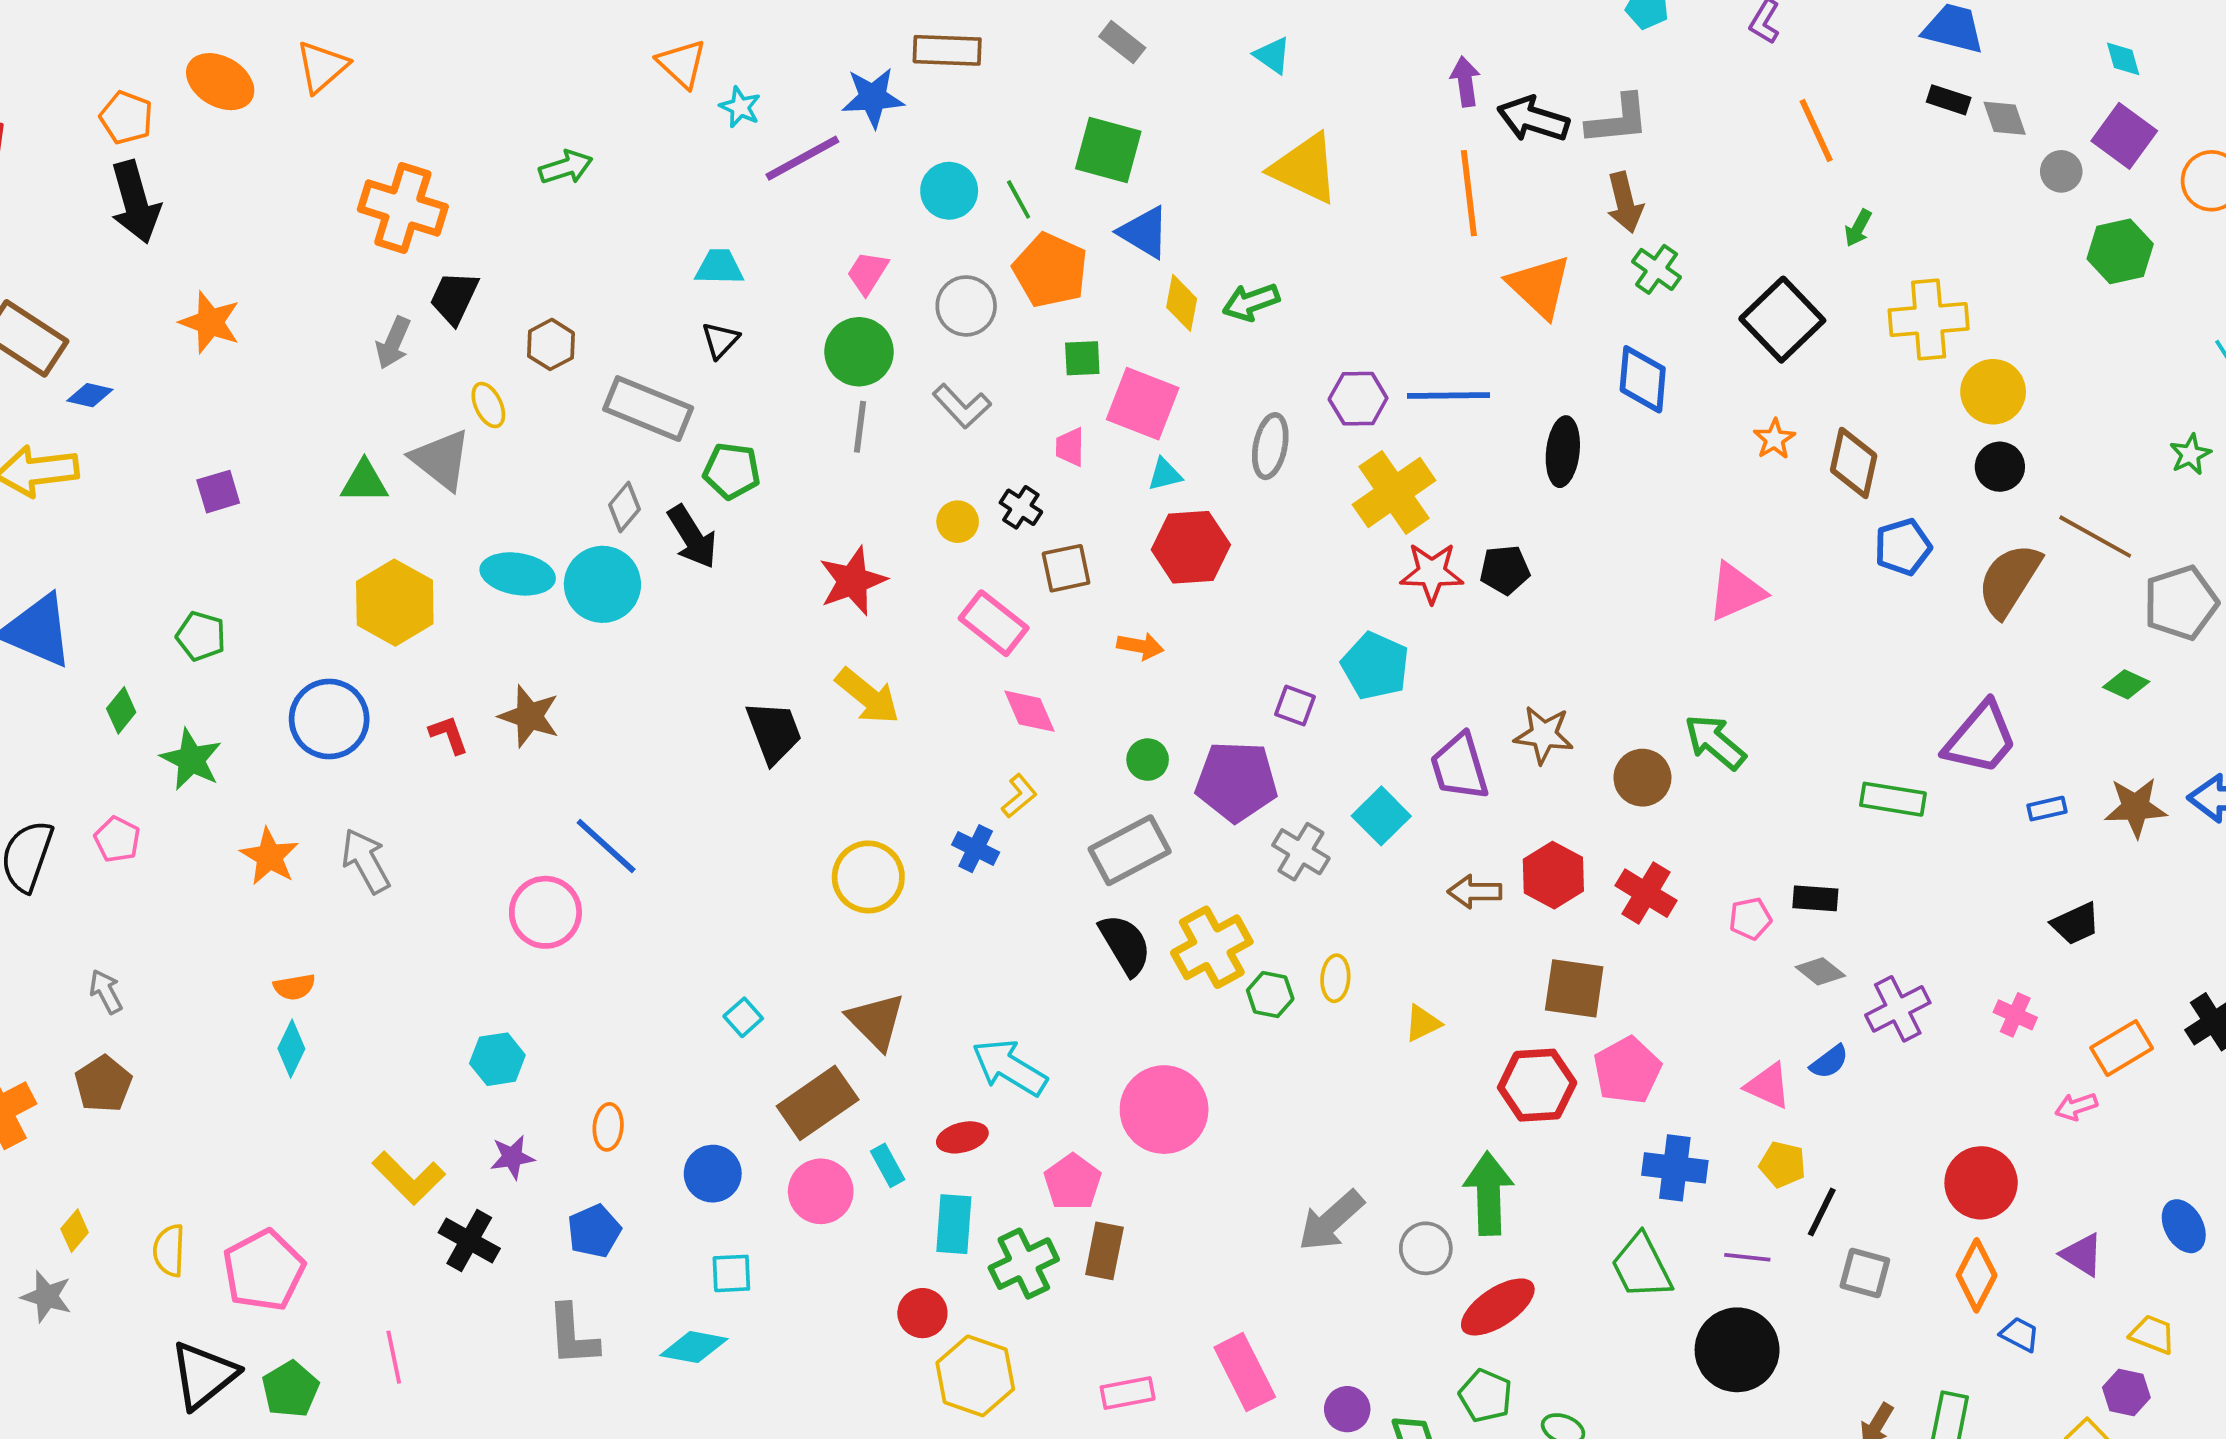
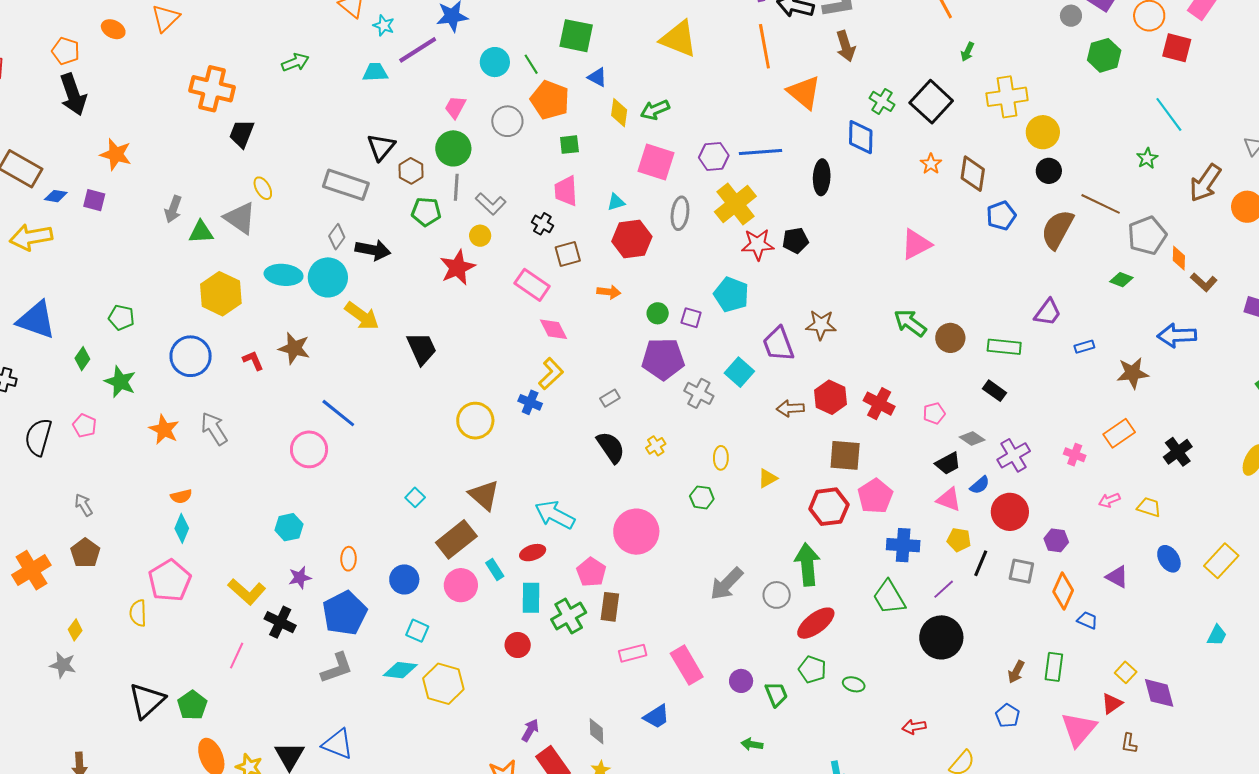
orange ellipse: (220, 82) -> (113, 29), size x0.7
blue triangle: (1144, 232) -> (597, 77), size x0.7
cyan trapezoid: (719, 267) -> (375, 72), moved
green cross: (1657, 269) -> (882, 101), moved
black triangle: (720, 340) -> (381, 147), size x1.4
gray arrow: (393, 343) -> (173, 209), moved
brown hexagon: (551, 344) -> (411, 171), moved
pink square: (1143, 404) -> (656, 162), moved
gray L-shape: (962, 406) -> (491, 204), moved
gray ellipse: (1270, 446) -> (680, 213), moved
pink trapezoid: (1070, 447) -> (566, 191), size x1.5
green pentagon: (732, 471) -> (426, 212), moved
purple square: (218, 492) -> (94, 200), moved, turned 35
yellow circle: (958, 522) -> (480, 236), moved
black arrow: (692, 537) -> (373, 250), turned -44
yellow arrow: (868, 696) -> (362, 316), moved
purple trapezoid: (1981, 738) -> (1048, 312), size x0.7
green circle: (1148, 760) -> (658, 313), moved
brown circle: (1642, 778) -> (950, 338), moved
yellow L-shape: (1019, 796) -> (551, 374), size x1.4
brown star: (2136, 807) -> (1133, 373), moved
gray rectangle: (1130, 850) -> (610, 398), size x0.5
black rectangle: (1815, 898) -> (995, 391), moved, turned 35
black trapezoid: (2076, 924) -> (948, 463), moved
yellow cross: (1212, 947) -> (656, 446), size x0.5
green hexagon: (1270, 995) -> (702, 497), moved
orange rectangle: (2122, 1048) -> (1119, 433), moved
red circle: (1981, 1183) -> (1010, 512), moved
blue pentagon: (594, 1231) -> (345, 613), size x1.6
yellow semicircle: (169, 1250) -> (138, 613), moved
purple line: (1747, 1257) -> (944, 589), turned -45
pink pentagon: (264, 1270) -> (170, 580), moved
cyan square: (731, 1273) -> (417, 631), turned 30
gray square: (1865, 1273) -> (1021, 571), moved
yellow trapezoid: (2153, 1334) -> (1149, 507), moved
gray L-shape: (573, 1335) -> (337, 668), turned -102
pink line: (394, 1357) -> (237, 656), moved, turned 40
yellow hexagon: (975, 1376) -> (443, 684), moved
pink rectangle: (1128, 1393) -> (633, 653), moved
purple hexagon: (2126, 1393) -> (1056, 540), moved

